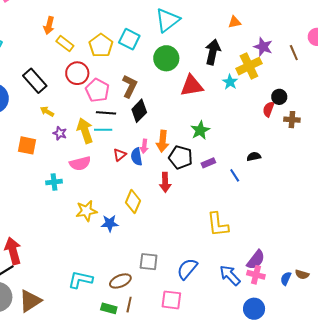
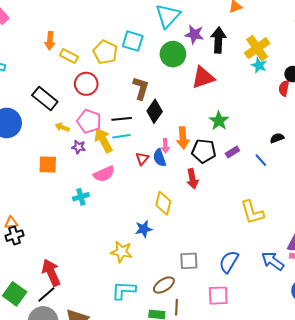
purple star: (263, 47) -> (194, 34), moved
cyan star: (230, 82) -> (259, 65), moved
pink pentagon: (97, 90) -> (89, 121), moved
yellow star: (86, 211) -> (121, 252), moved, turned 30

